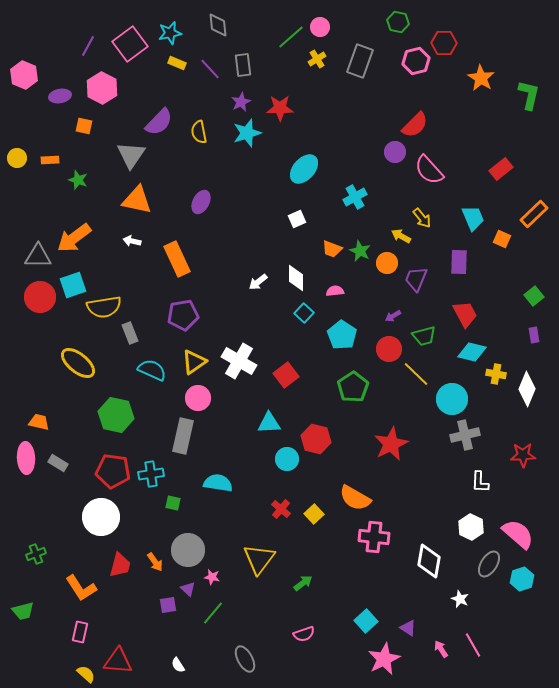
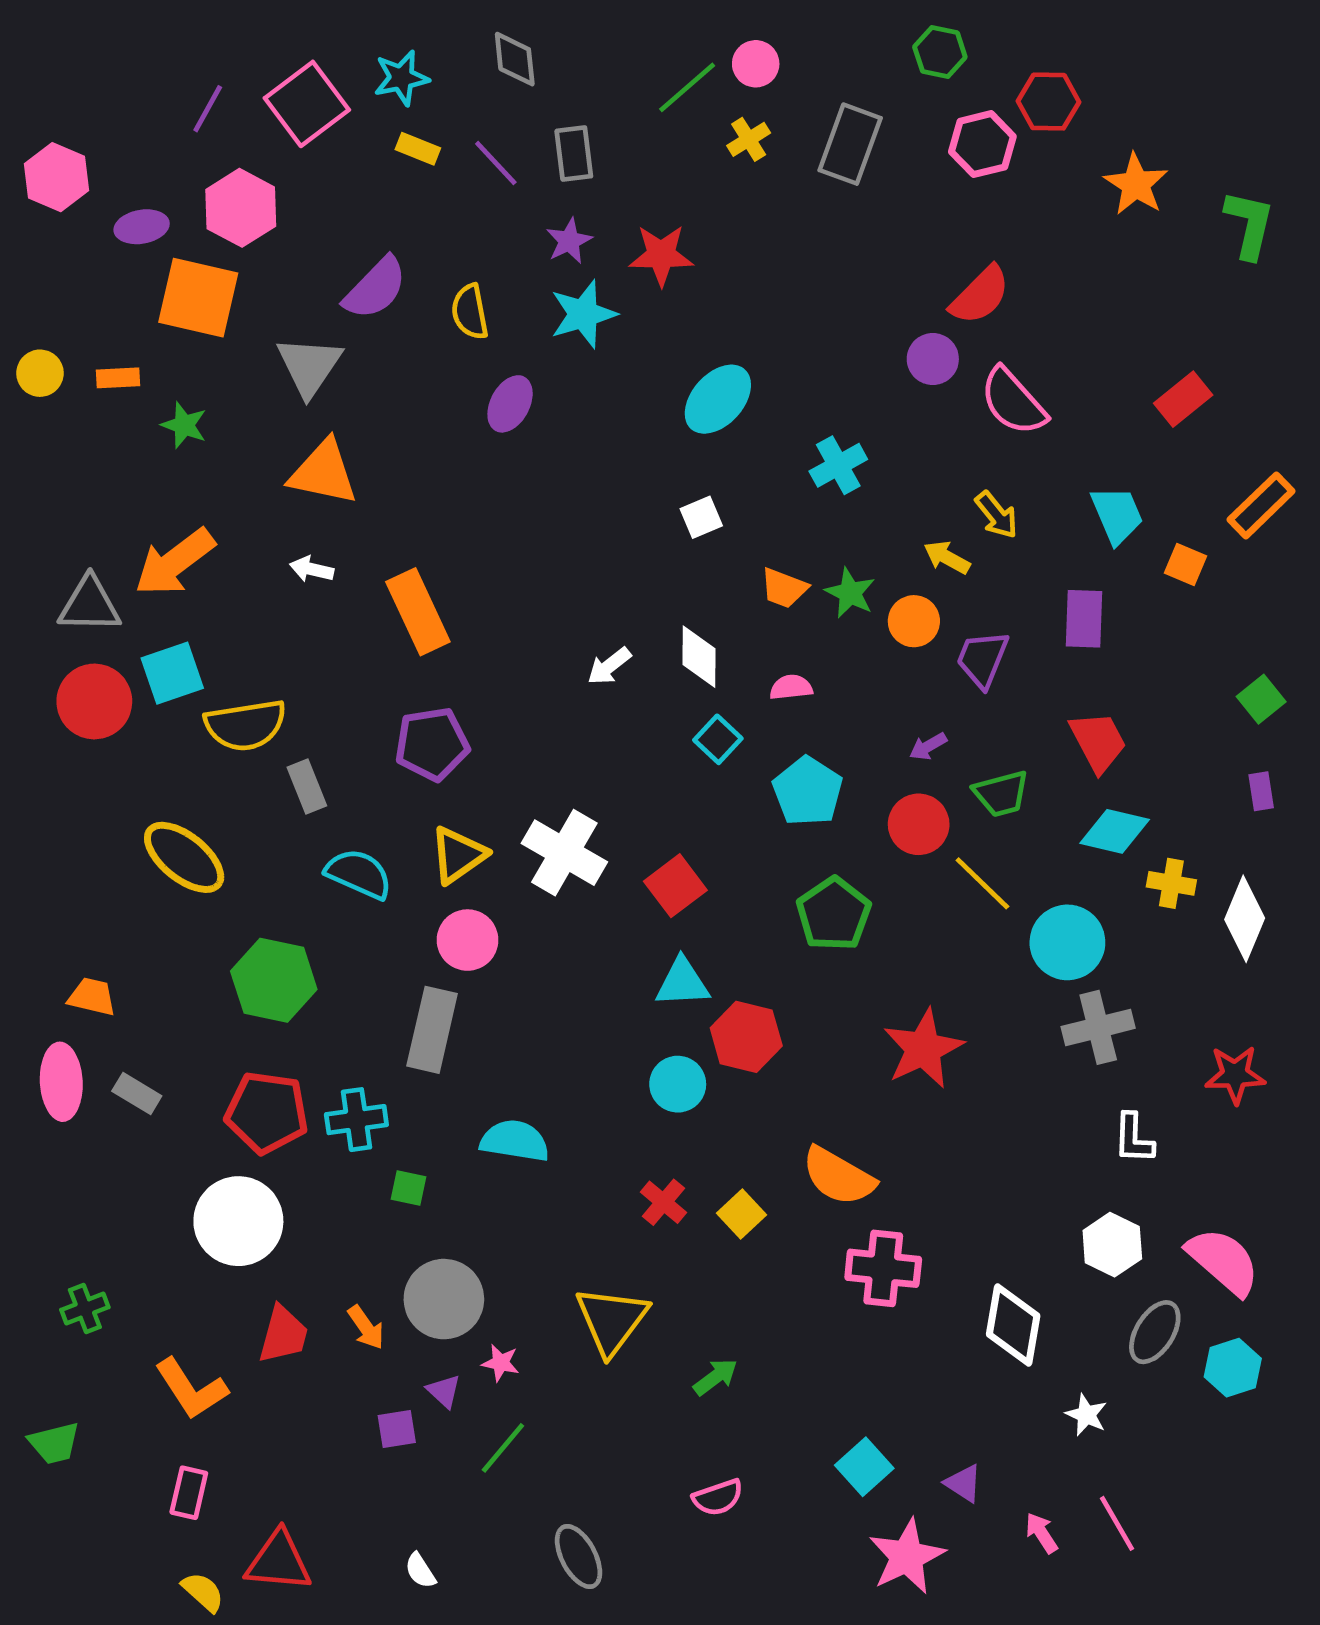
orange square: (84, 126) -> (198, 298), size x2.0
purple ellipse: (201, 202) -> (510, 404), moved
cyan triangle: (269, 423) -> (682, 983), moved

